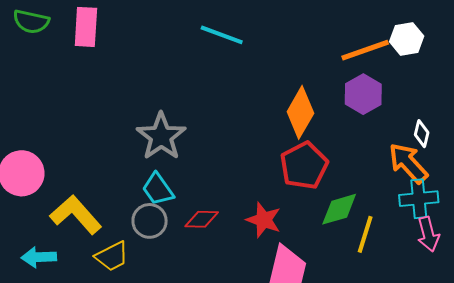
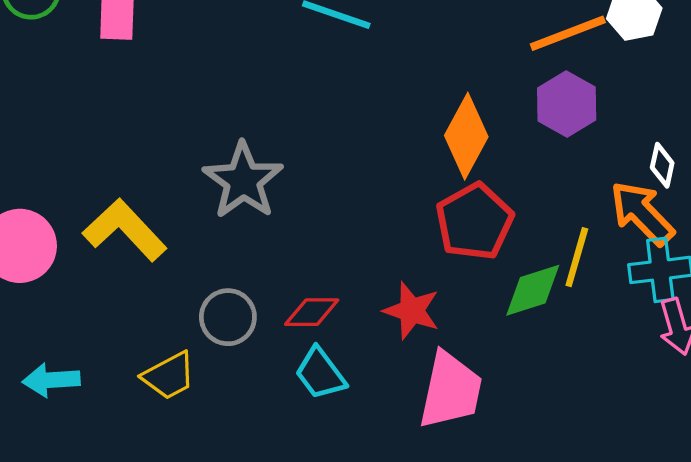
cyan trapezoid: (158, 189) -> (320, 374), moved
yellow L-shape: (76, 215) -> (125, 230), moved
yellow line: (365, 234) -> (577, 257), moved

